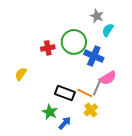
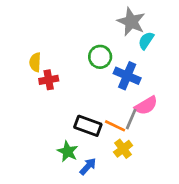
gray star: (97, 16) -> (131, 22), size x1.5
green circle: (74, 42) -> (100, 57), size x0.7
red cross: (48, 48) -> (49, 80), moved
yellow semicircle: (21, 74) -> (35, 62), moved, turned -32

